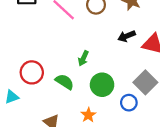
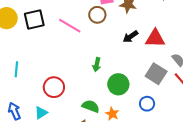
green semicircle: (65, 82) -> (91, 106), moved
blue circle: (129, 103) -> (147, 104), moved

